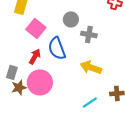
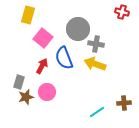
gray circle: (71, 19) -> (78, 29), size x1.5
yellow arrow: (91, 67) -> (95, 64), moved
pink circle: (40, 82) -> (47, 92), size x0.7

